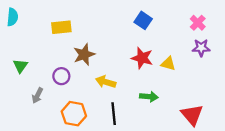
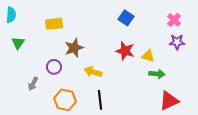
green triangle: (20, 66) -> (18, 43), moved
green arrow: (149, 97) -> (157, 74), moved
red triangle: (192, 115) -> (169, 101), turned 45

